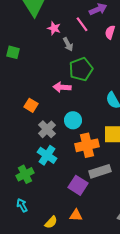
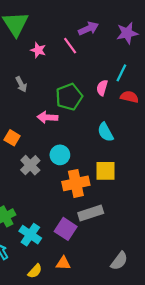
pink semicircle: (110, 32) -> (102, 88), moved
gray arrow: (68, 44) -> (21, 84), moved
cyan cross: (47, 155) -> (30, 235), moved

